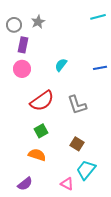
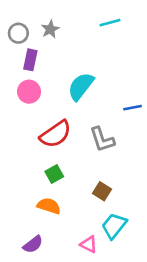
cyan line: (98, 17) -> (110, 23), moved
cyan semicircle: (61, 65) -> (81, 86), size x1.6
blue line: (100, 68) -> (133, 108), moved

